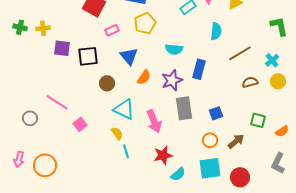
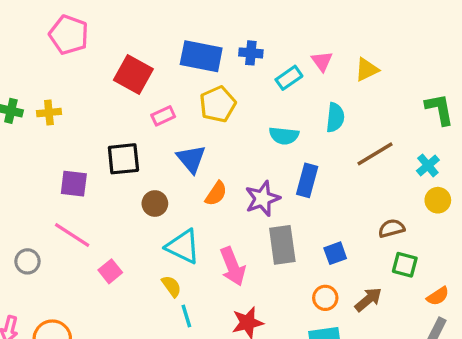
purple square: (62, 48) -> (74, 184), moved
cyan semicircle: (174, 49) -> (284, 136), moved
brown semicircle: (250, 82) -> (391, 228), moved
orange semicircle: (282, 131) -> (438, 296), moved

